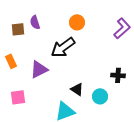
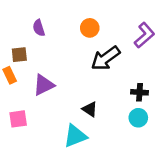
brown square: (18, 29) -> (19, 55), moved
black arrow: (63, 47) -> (106, 58), moved
cyan circle: (100, 96) -> (138, 118), moved

